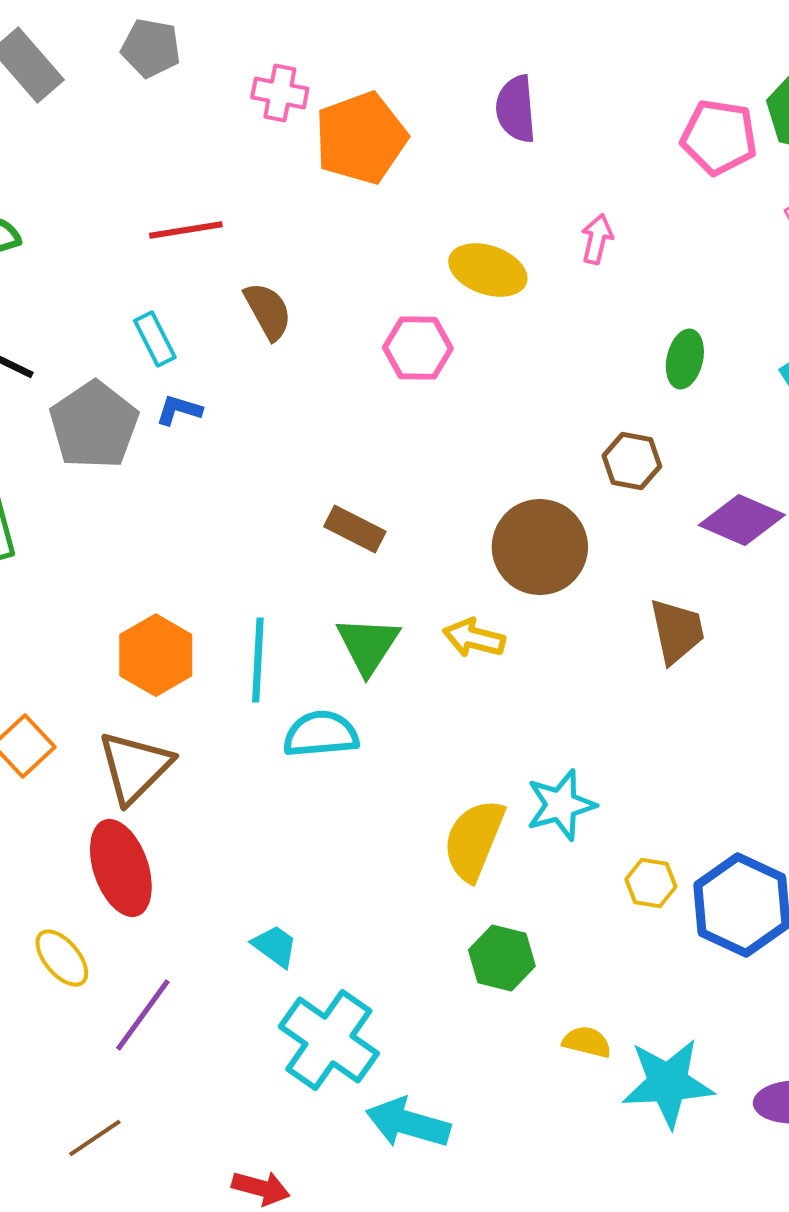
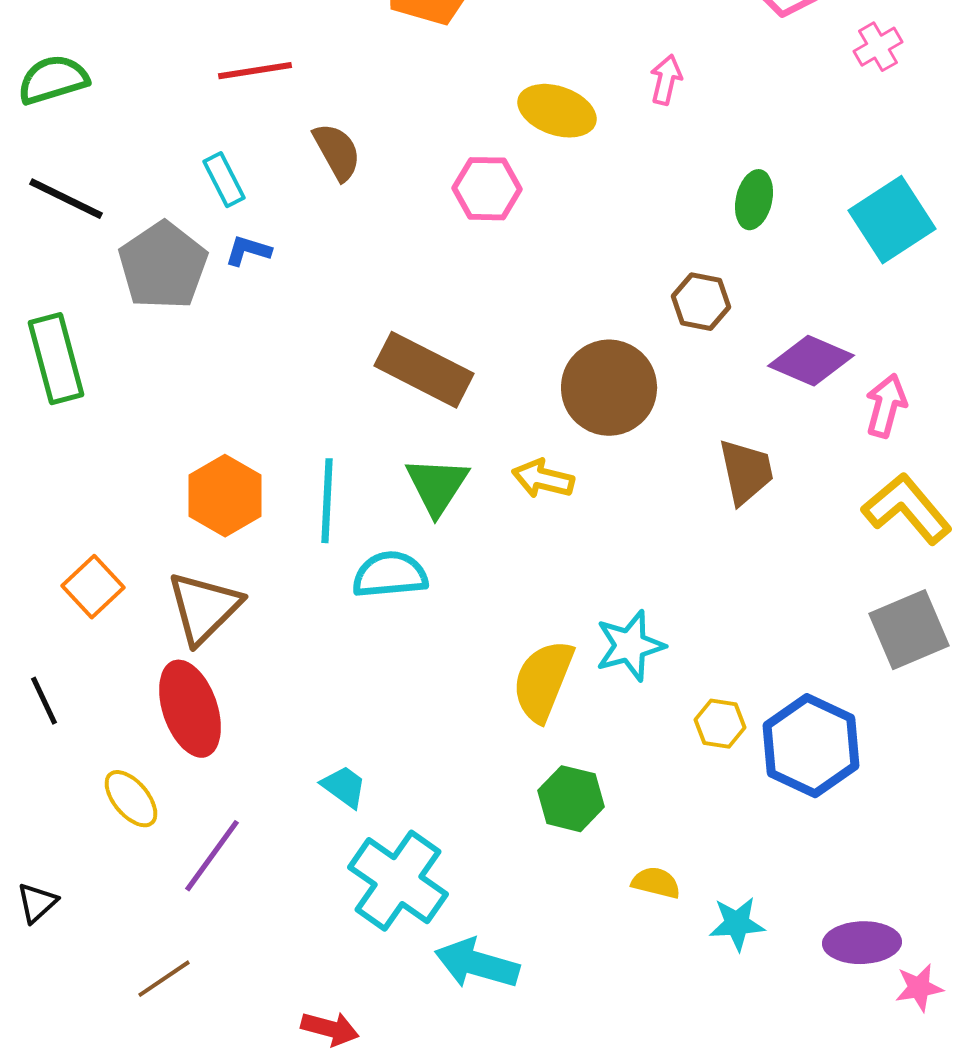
brown rectangle: (355, 529) -> (424, 370), size x1.6
cyan star: (668, 1083) -> (737, 924), size x0.6

